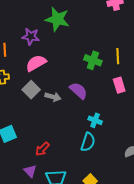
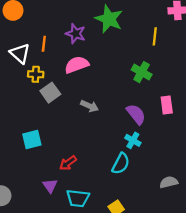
yellow line: (118, 56) -> (155, 36), moved
gray square: (31, 90) -> (50, 93), moved
purple semicircle: (78, 91) -> (136, 114), moved

